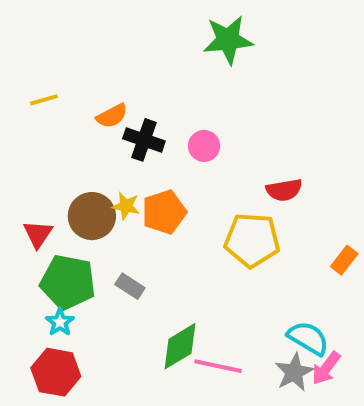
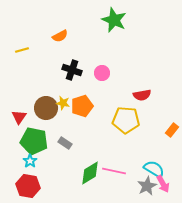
green star: (228, 40) -> (114, 20), turned 30
orange semicircle: (112, 116) -> (60, 36), moved
pink line: (218, 366) -> (114, 171), moved
pink arrow: (326, 368) -> (163, 184), turned -66

